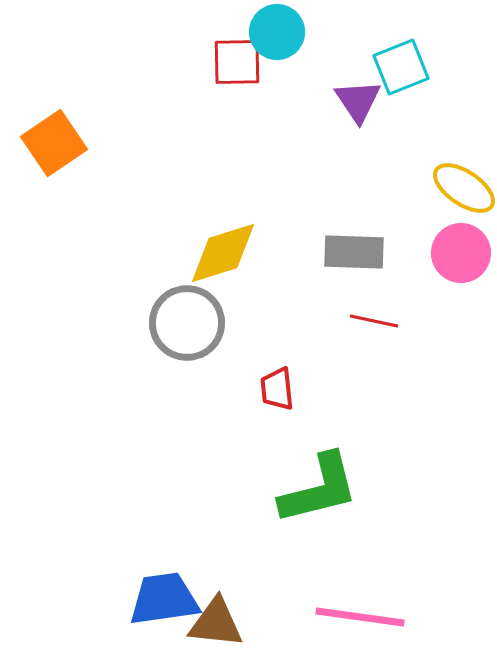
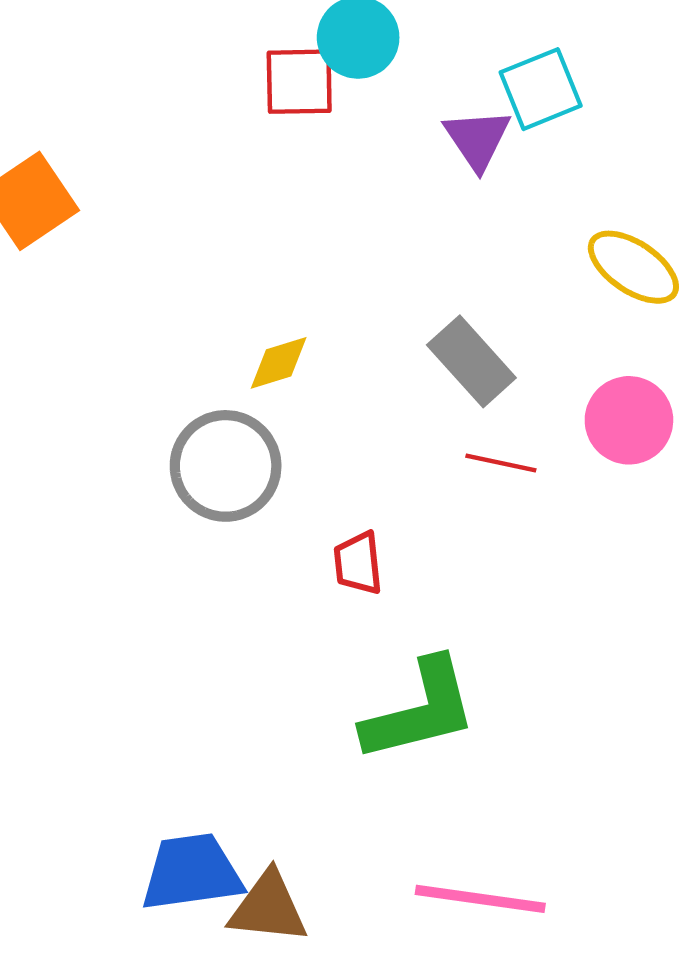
gray rectangle: (354, 252) -> (471, 361), turned 46
yellow diamond: (223, 253) -> (279, 363), size x0.6
pink circle: (461, 253) -> (629, 420), moved

